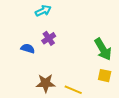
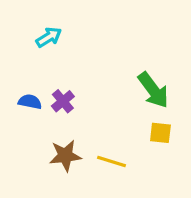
purple cross: (49, 38) -> (63, 101), moved

